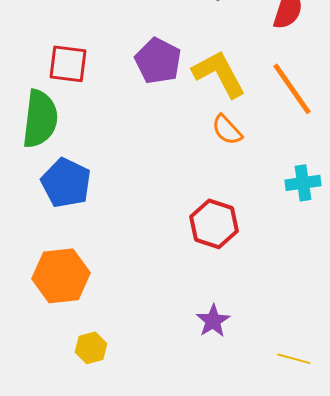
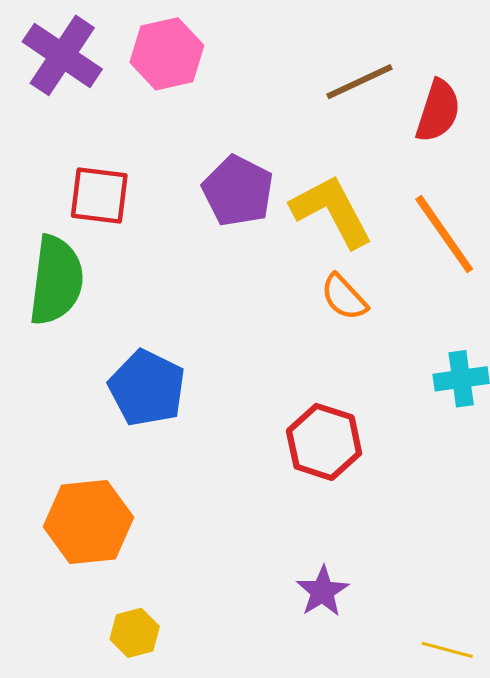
blue pentagon: (66, 183) -> (147, 388), moved

